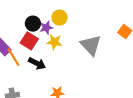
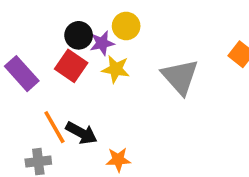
orange line: (13, 57) -> (54, 127), moved
black arrow: (37, 63) -> (81, 133), moved

